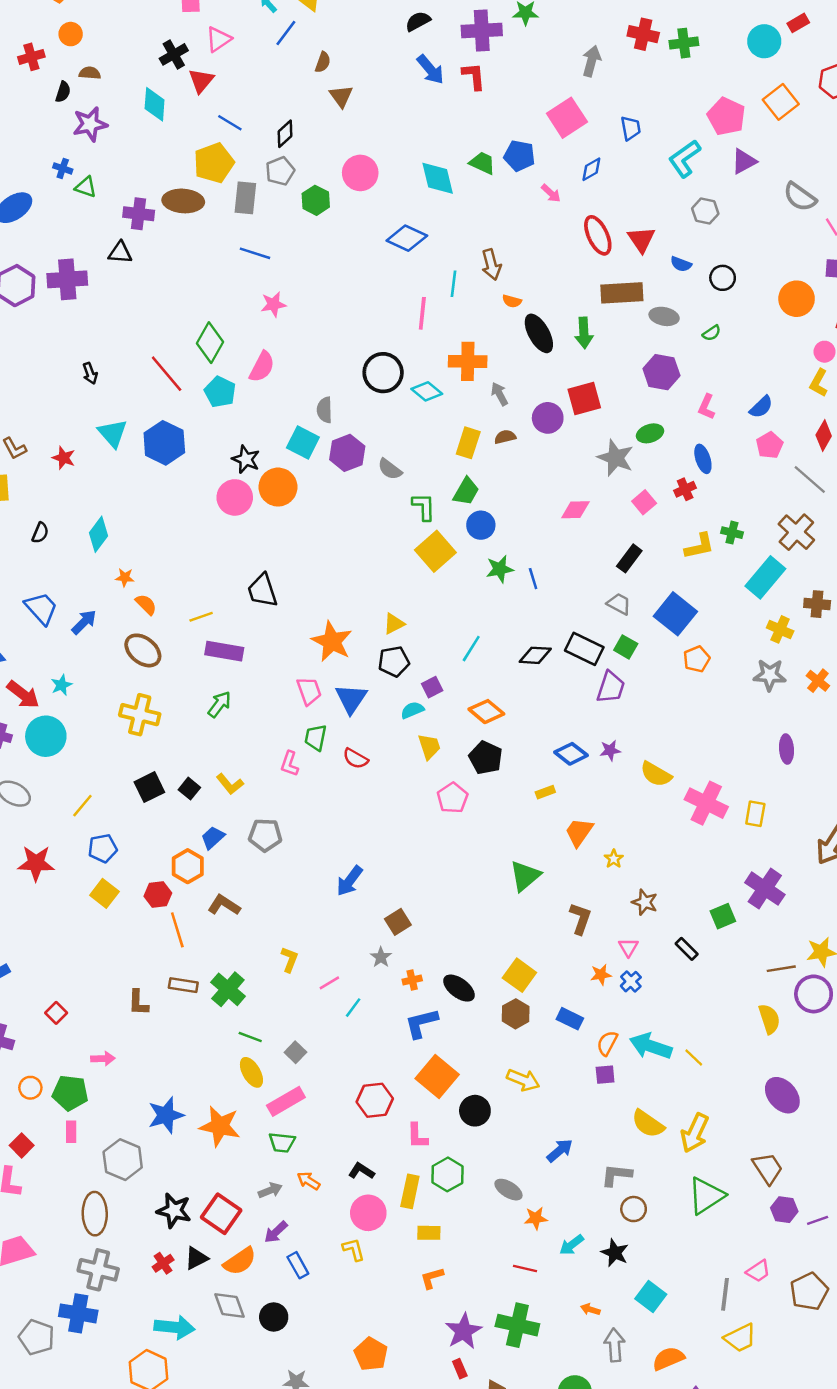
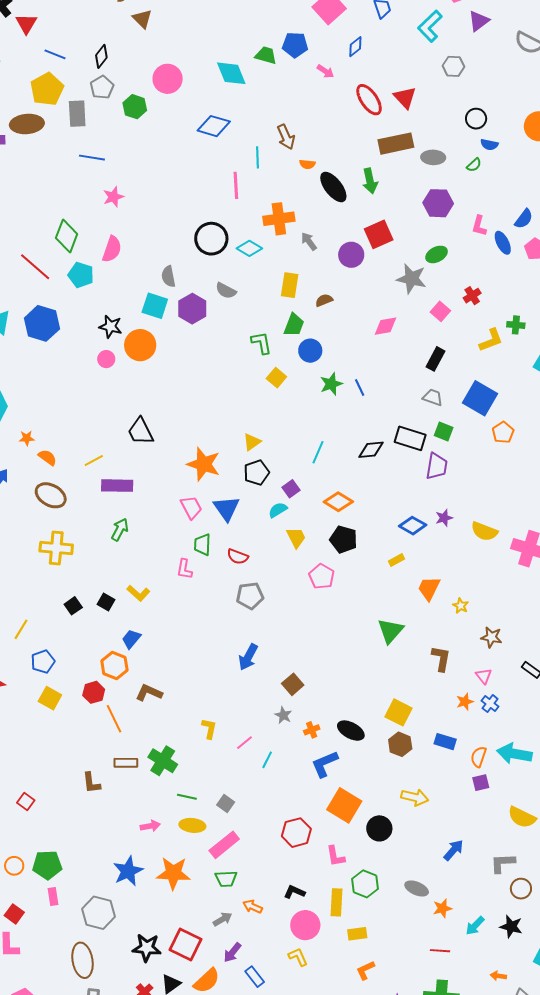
blue semicircle: (681, 264) -> (489, 145), moved
brown semicircle: (505, 437) -> (324, 300), moved
blue ellipse: (703, 459) -> (503, 243), moved
gray semicircle: (390, 469) -> (226, 291), moved
pink circle: (235, 497) -> (106, 359), size x0.6
yellow square: (435, 551) -> (276, 378), size x0.6
black square: (149, 787) -> (73, 606), size x0.7
gray pentagon: (265, 835) -> (250, 596), moved
pink arrow: (103, 1059) -> (150, 826), moved
yellow ellipse: (251, 1072) -> (192, 825), turned -45

